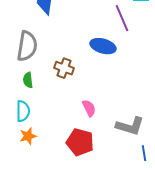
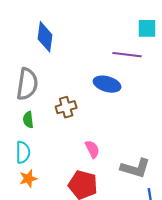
purple line: (122, 18) -> (127, 55), turned -60
brown cross: (64, 68) -> (66, 107), turned -36

